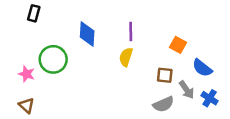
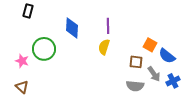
orange square: (178, 45) -> (150, 45), moved
blue cross: (210, 98) -> (173, 81), turned 32
gray semicircle: (163, 104) -> (135, 86), turned 30

